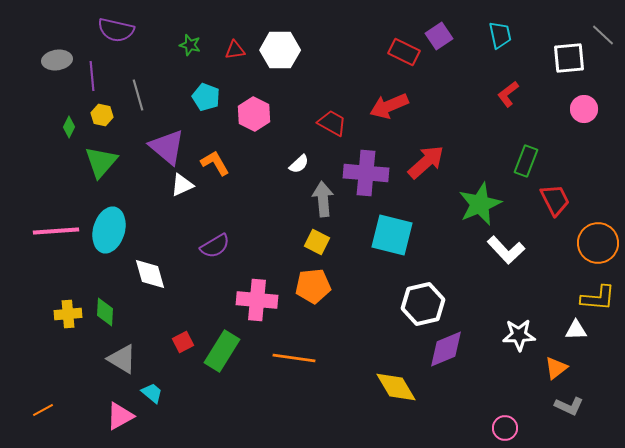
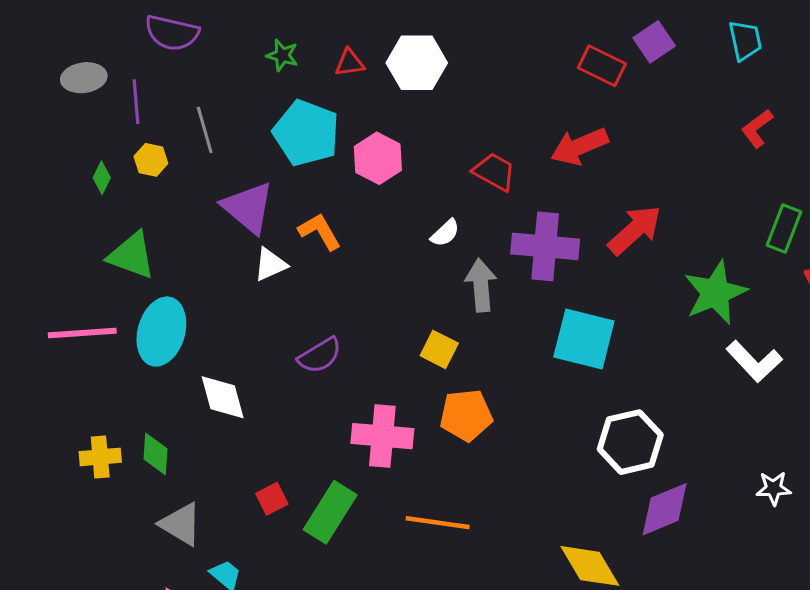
cyan pentagon: (206, 97) -> (306, 133), size x1.6
green triangle: (101, 162) -> (132, 255), moved, turned -51
yellow square: (317, 242) -> (439, 349), moved
white star: (519, 335) -> (774, 488), size x0.7

